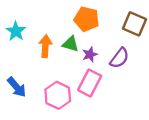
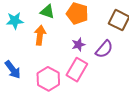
cyan star: (16, 31) -> (15, 21), turned 30
green triangle: (71, 44) -> (47, 12), moved

